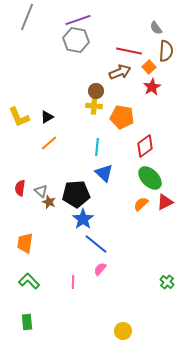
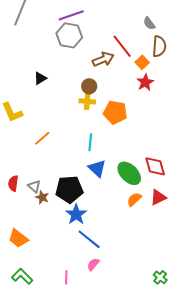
red line: (129, 51) -> (122, 46), turned 40
brown arrow: (120, 72) -> (103, 59), moved
black triangle: (47, 117) -> (40, 78), moved
red diamond: (145, 146) -> (155, 166), moved, turned -70
green ellipse: (150, 178) -> (129, 173), moved
orange trapezoid: (25, 243) -> (18, 238), turned -60

